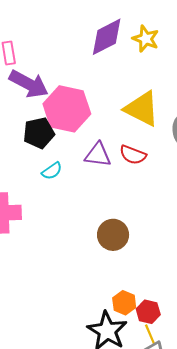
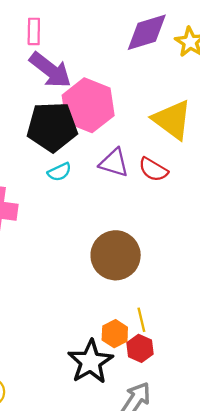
black pentagon: (39, 133) -> (52, 127), size x1.4
brown circle: (113, 235) -> (116, 255), size x1.4
yellow line: (150, 335) -> (141, 320), moved

